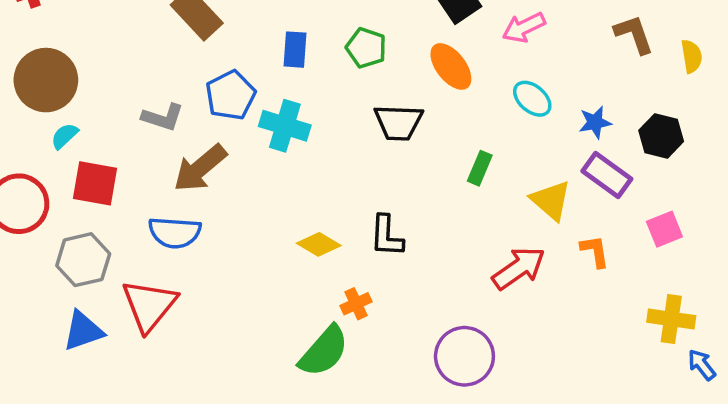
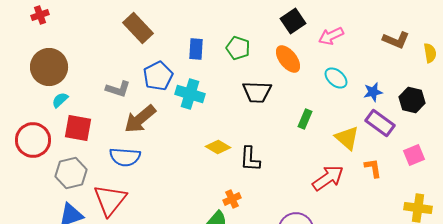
brown L-shape: (634, 34) -> (396, 40), turned 132
yellow diamond: (319, 244) -> (218, 147), moved

